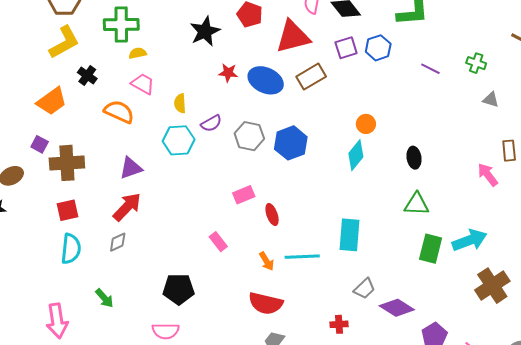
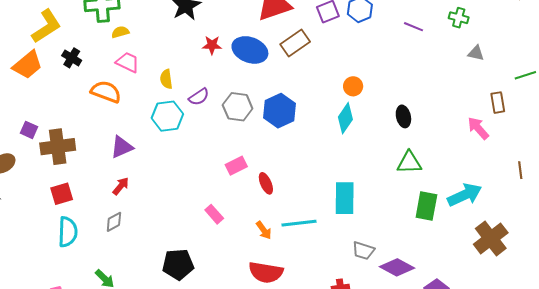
orange trapezoid: (52, 101) -> (28, 65), moved
red arrow: (127, 207) -> (121, 186), size x0.6
gray trapezoid: (364, 289) -> (363, 251), turned 65

